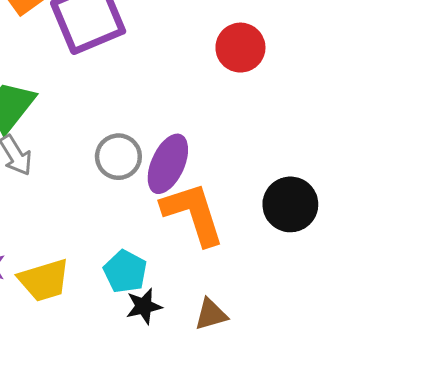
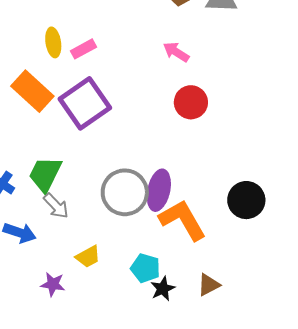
gray circle: (118, 157) -> (125, 192), size x1.5
yellow trapezoid: (44, 280) -> (88, 257), moved, size x0.7

